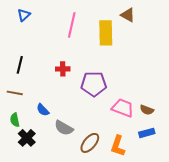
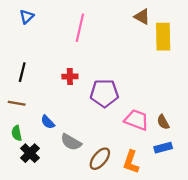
yellow rectangle: (106, 33) -> (163, 37), moved
brown semicircle: (147, 110) -> (163, 122), turned 40

